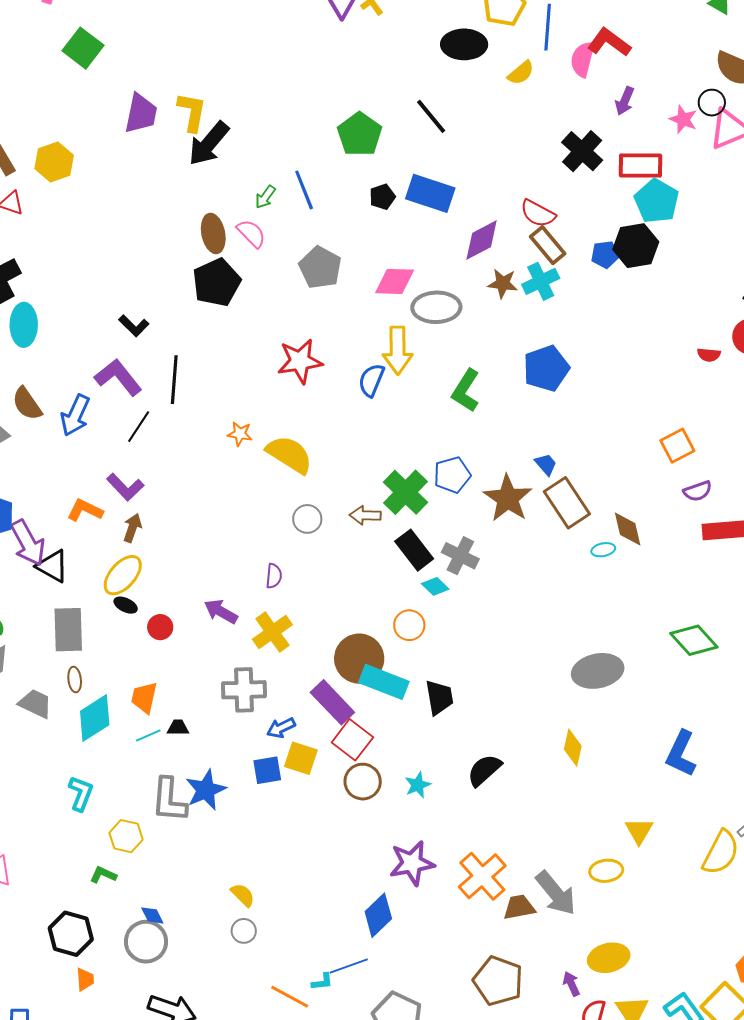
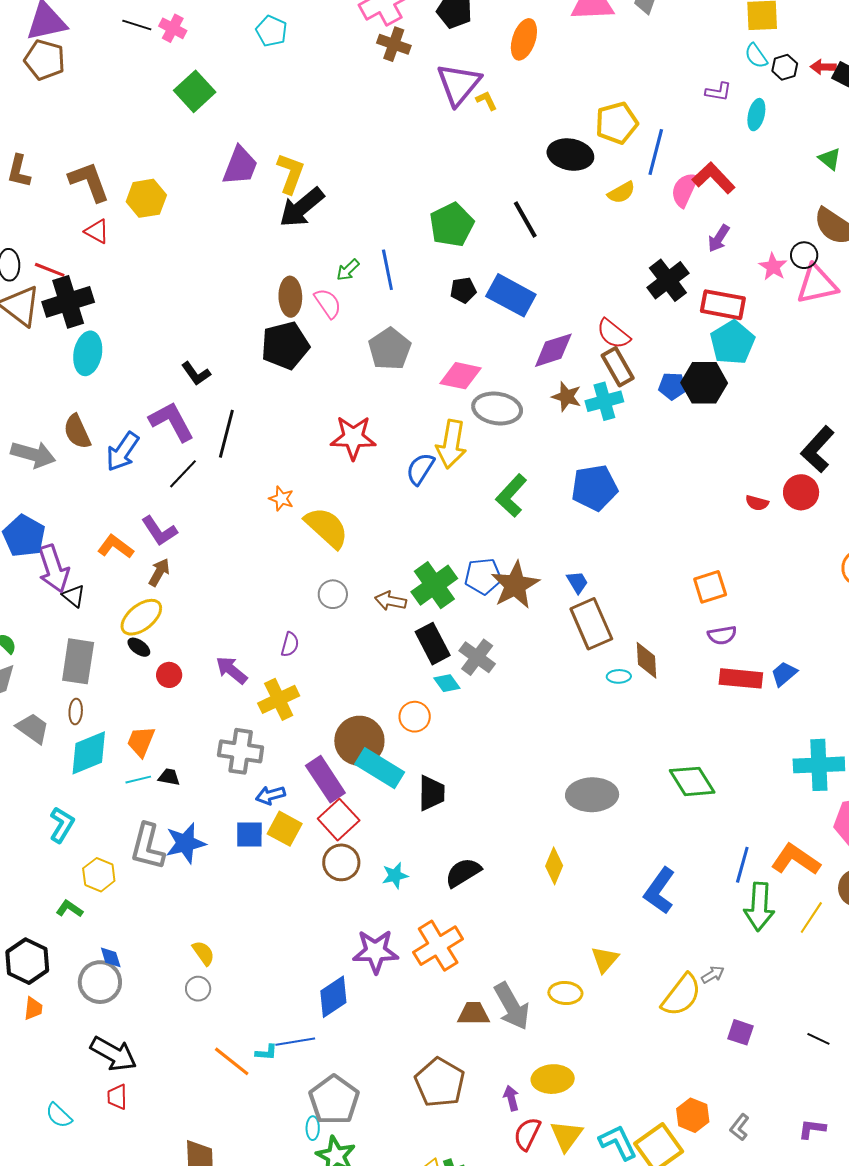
brown star: (508, 498) -> (515, 585), moved
black triangle: (52, 566) -> (74, 596), size x0.7
orange cross: (482, 876) -> (438, 946), moved

